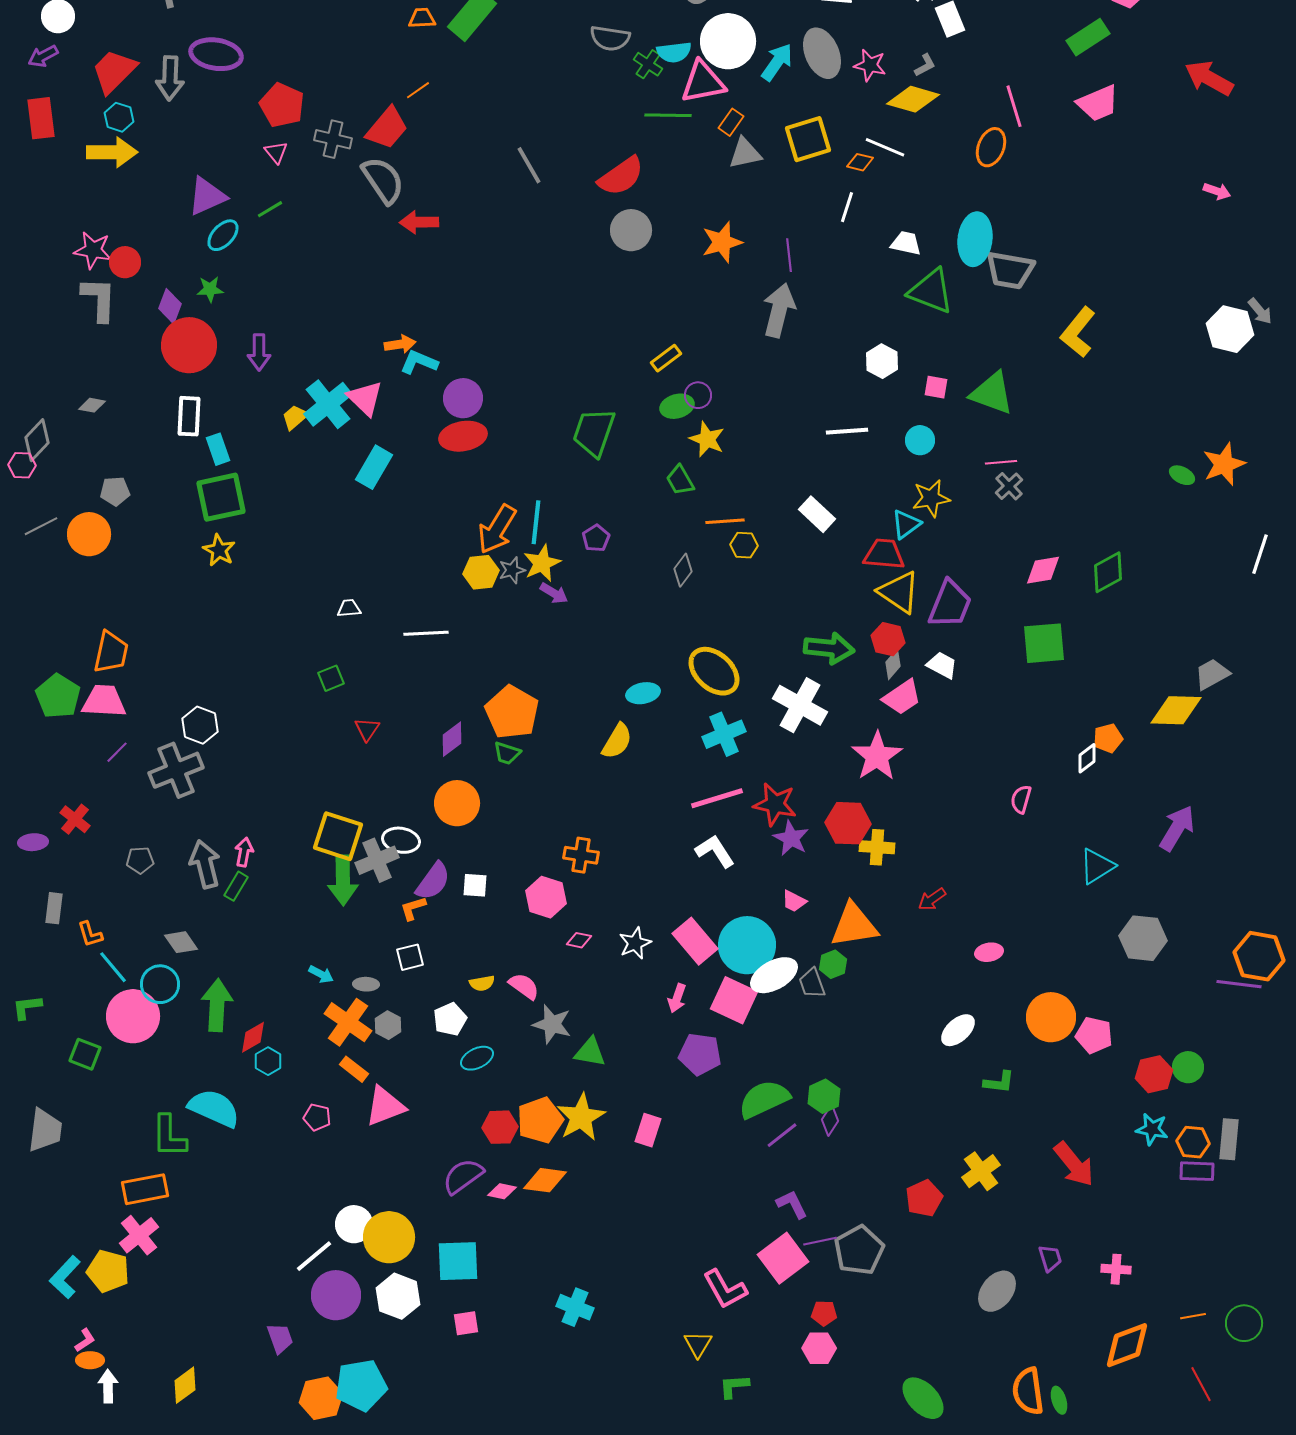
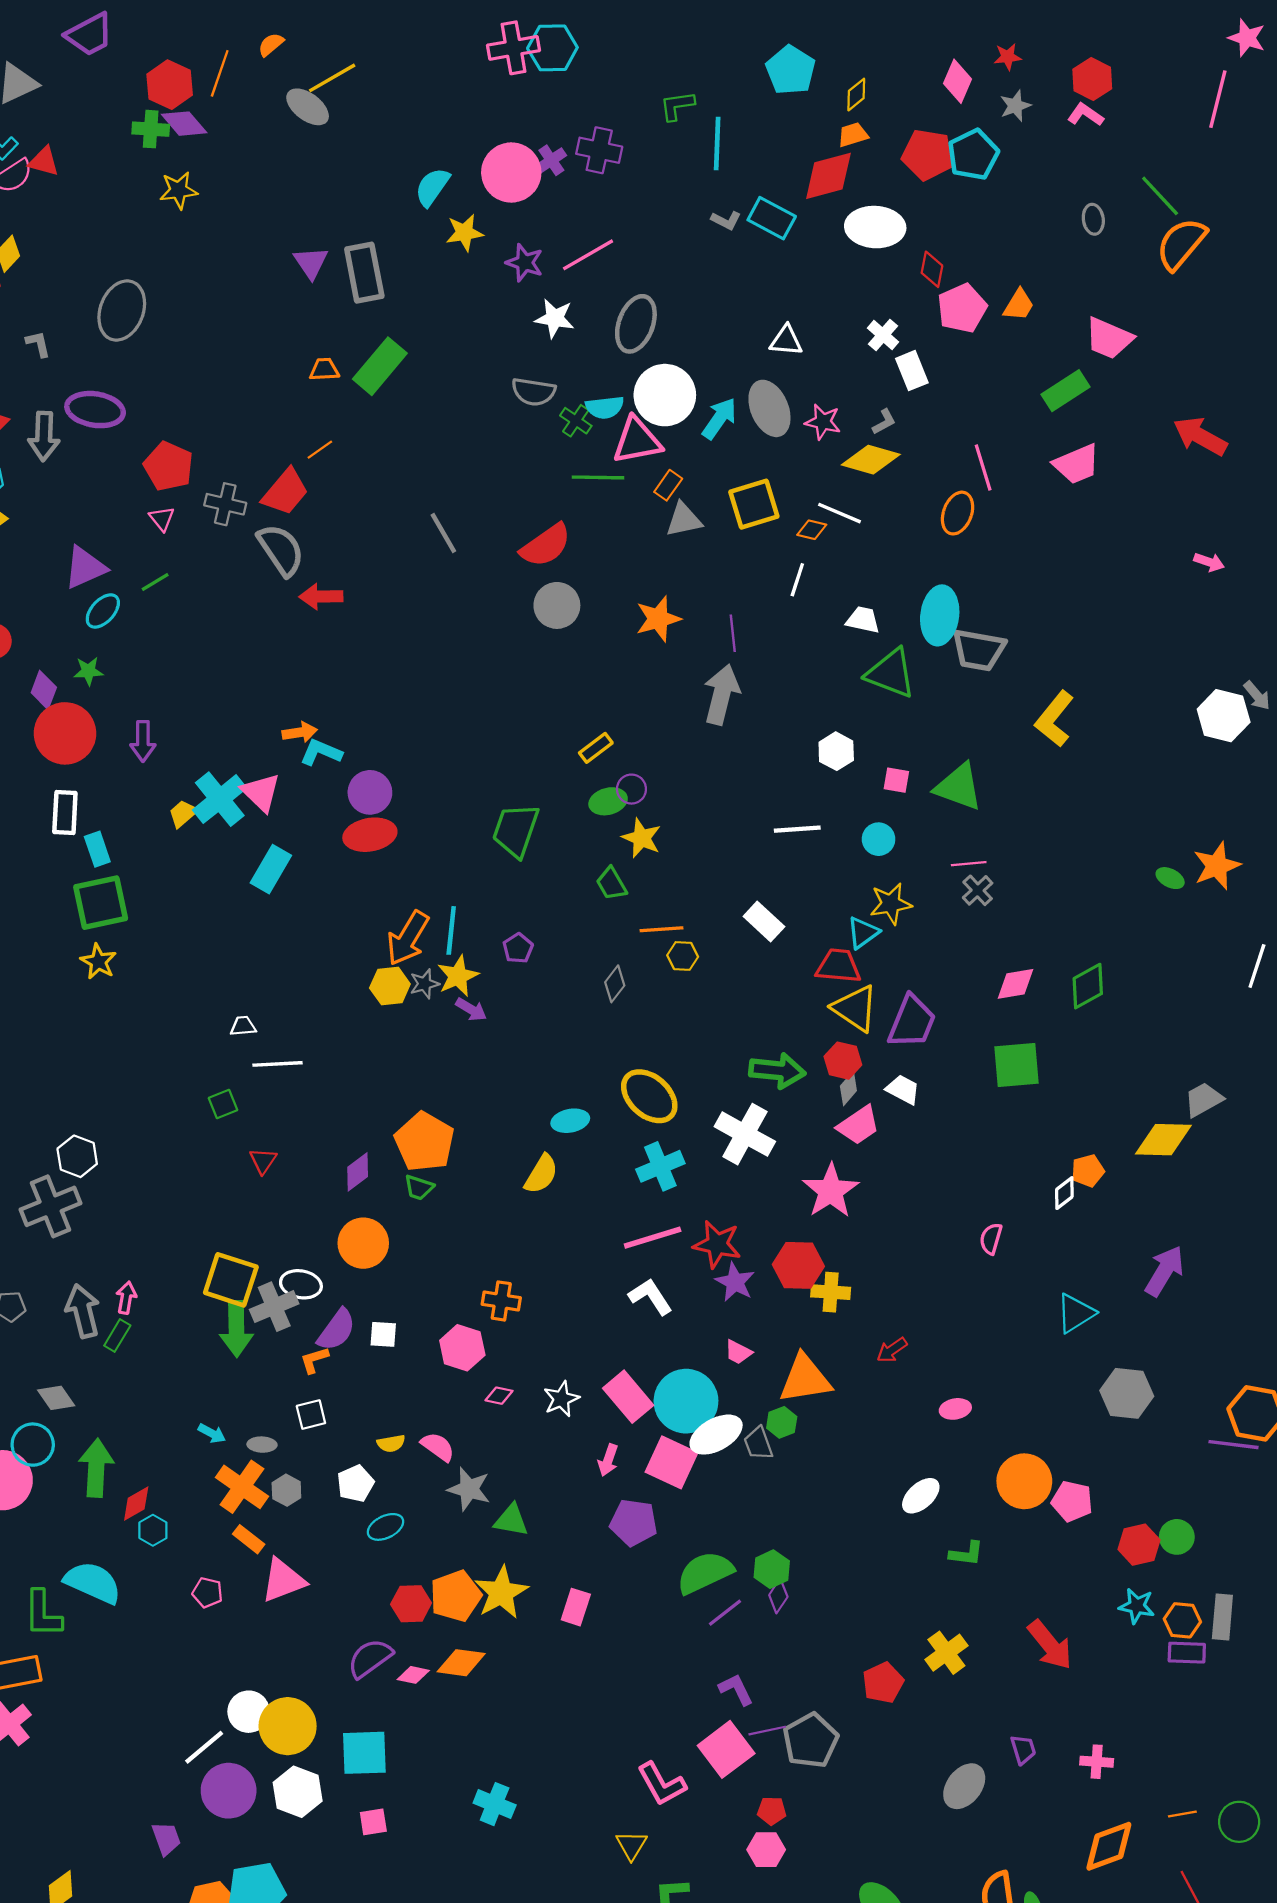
white line: (426, 633) -> (278, 1064), moved

